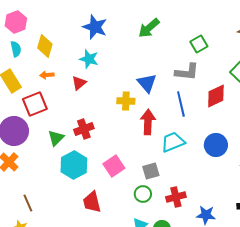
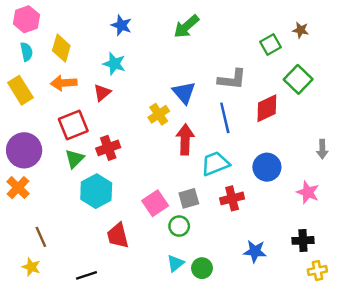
blue star: (95, 27) -> (121, 25), size x0.7
green square: (199, 44) -> (271, 45), moved
orange arrow: (47, 75) -> (64, 83), size x1.5
yellow cross: (126, 101) -> (159, 114), turned -36
red square: (35, 104) -> (73, 125), moved
pink square: (114, 166) -> (155, 203), moved
red cross: (176, 197) -> (232, 198), moved

